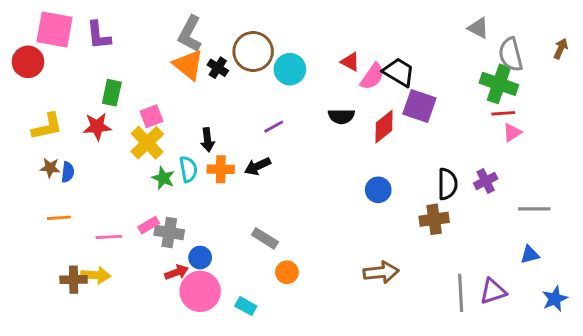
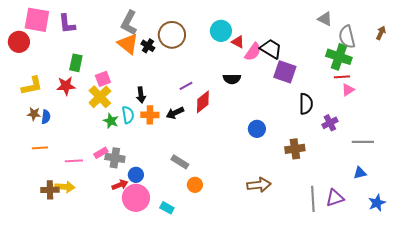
cyan circle: (290, 69) -> (221, 31), moved
red diamond: (384, 127) -> (203, 102), moved
black semicircle: (447, 184) -> (306, 104), moved

